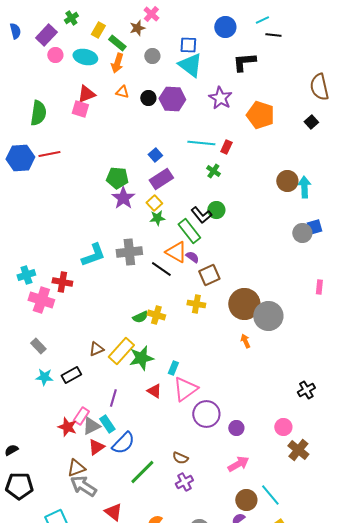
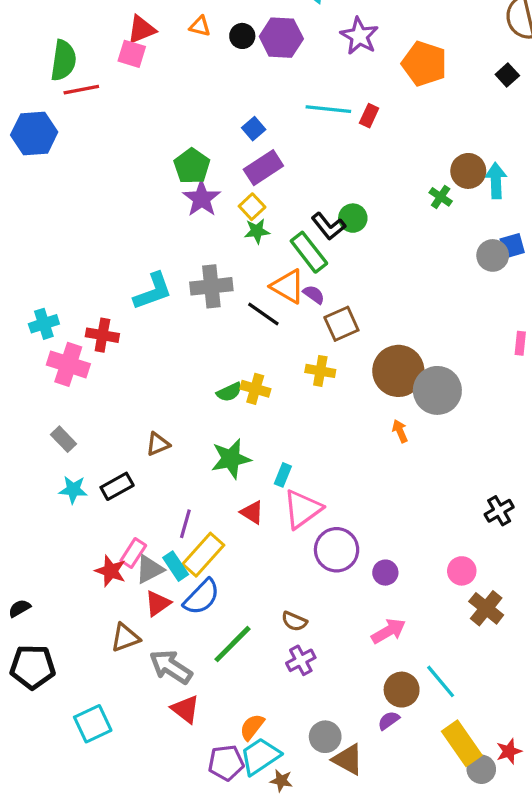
red line: (49, 154) -> (81, 90), moved
green cross: (213, 171) -> (441, 197), moved
green pentagon: (117, 178) -> (192, 166), turned 30
yellow rectangle: (121, 351) -> (203, 555), moved
gray arrow: (83, 486) -> (171, 667), moved

